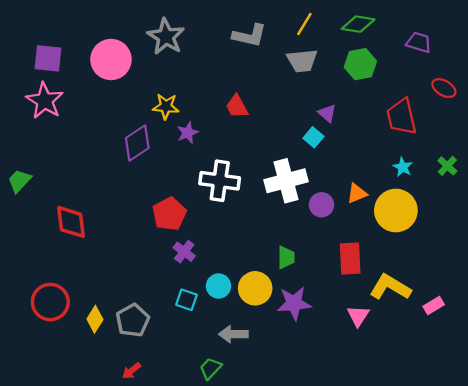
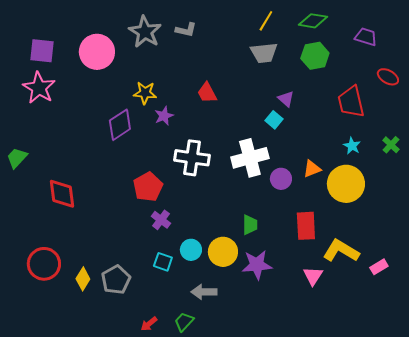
gray L-shape: (249, 35) -> (186, 30), moved, size x0.7
red arrow: (132, 371) -> (149, 324), moved

